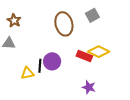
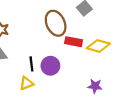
red rectangle: (84, 56) -> (74, 42), moved
black line: (40, 66) -> (31, 64), moved

